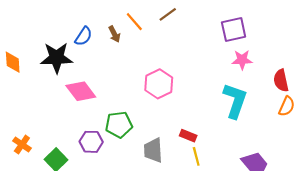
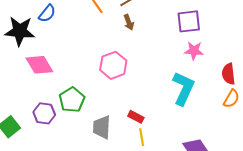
brown arrow: (114, 34) -> (129, 22), moved
green pentagon: (119, 125) -> (72, 100), turned -30

